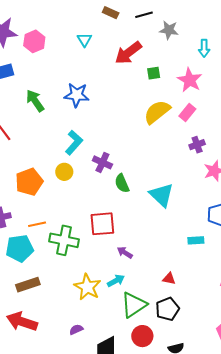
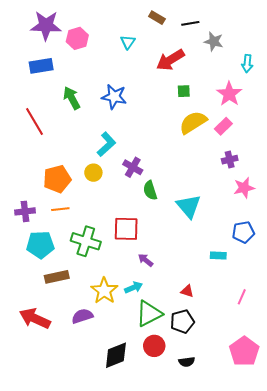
green square: (154, 73) -> (184, 91), moved
orange line: (37, 224) -> (60, 209), moved
brown rectangle: (28, 285) -> (57, 277), moved
purple semicircle: (76, 329) -> (82, 316), moved, size x1.5

